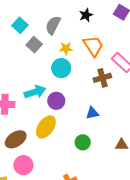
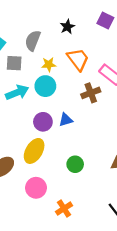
gray square: (34, 45) -> (14, 63), turned -35
cyan arrow: (35, 92) -> (17, 92), moved
blue triangle: (92, 113) -> (66, 120), moved
pink circle: (23, 165) -> (36, 188), moved

